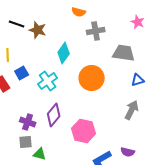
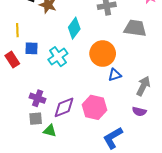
blue square: (22, 73) -> (31, 48), turned 32
blue triangle: (138, 80) -> (115, 75), moved
purple diamond: (54, 115) -> (64, 107), moved, turned 30
purple semicircle: (128, 152) -> (139, 111), moved

